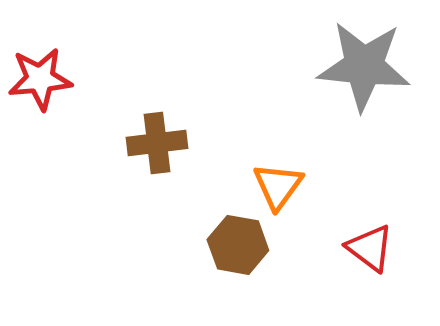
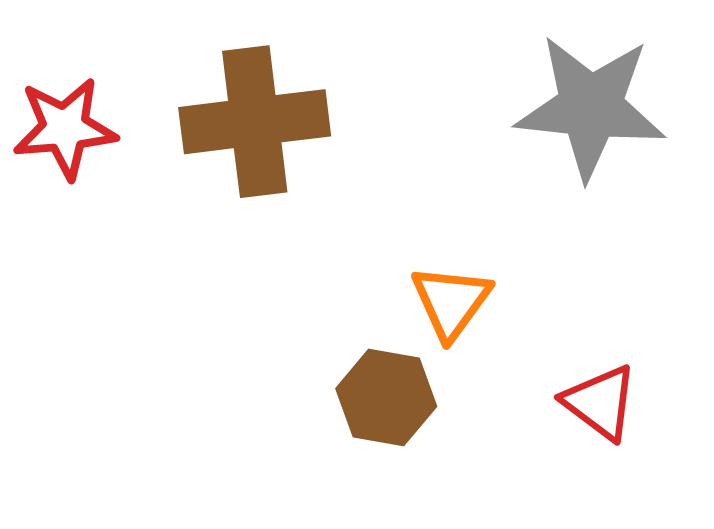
brown cross: (157, 143) -> (255, 122), moved, size x1.5

